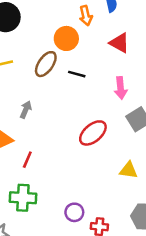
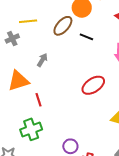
red line: (27, 160) -> (39, 100), turned -48
green cross: (23, 198) -> (31, 129), turned -30

